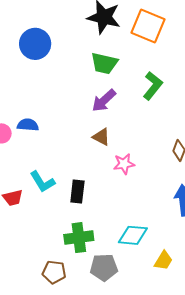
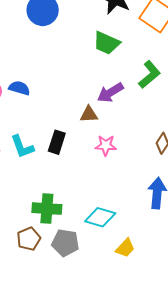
purple arrow: (104, 101) -> (110, 93), moved
brown triangle: (101, 137) -> (89, 114), turned -42
black rectangle: (77, 191) -> (57, 142), moved
brown pentagon: (54, 272) -> (29, 239), moved, turned 30

